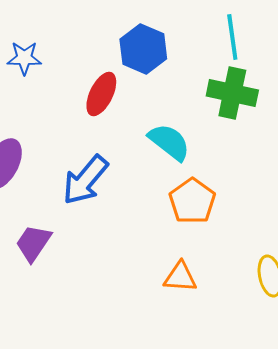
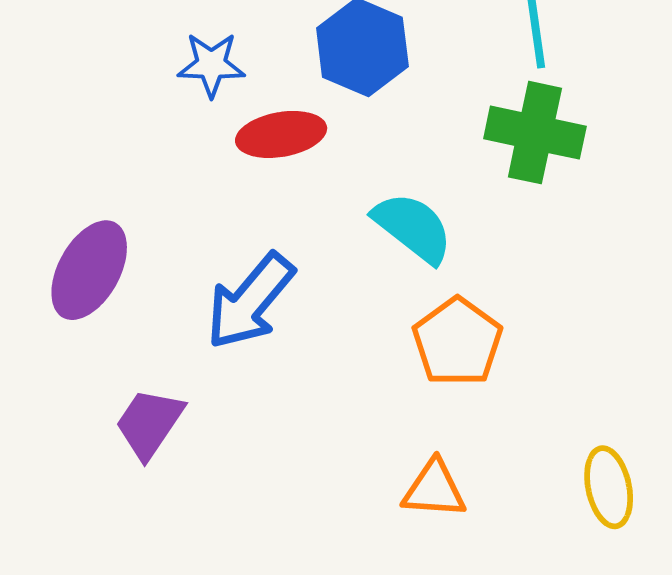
blue star: (24, 58) -> (211, 65), moved
red ellipse: (101, 94) -> (281, 134), turned 54

